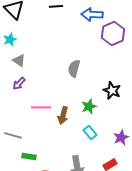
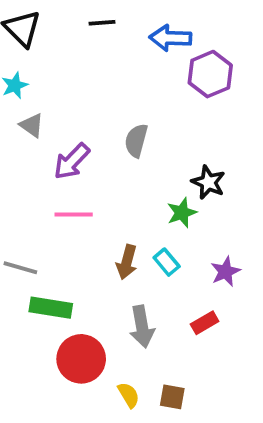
purple arrow: (19, 83) -> (72, 161), moved, size x1.5
green star: (89, 106) -> (182, 213), moved
brown arrow: (63, 115) -> (127, 262), moved
green rectangle: (29, 156) -> (51, 308), size x1.5

